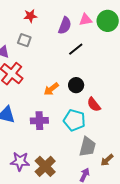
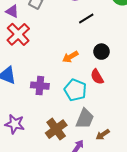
black circle: (76, 85) -> (101, 52), moved
orange arrow: (51, 89) -> (70, 57), moved
brown cross: (45, 166) -> (56, 129), moved

